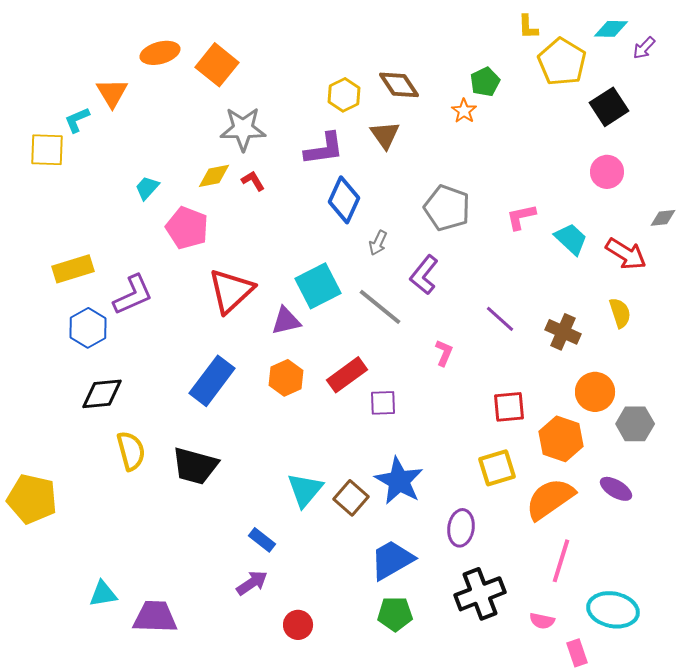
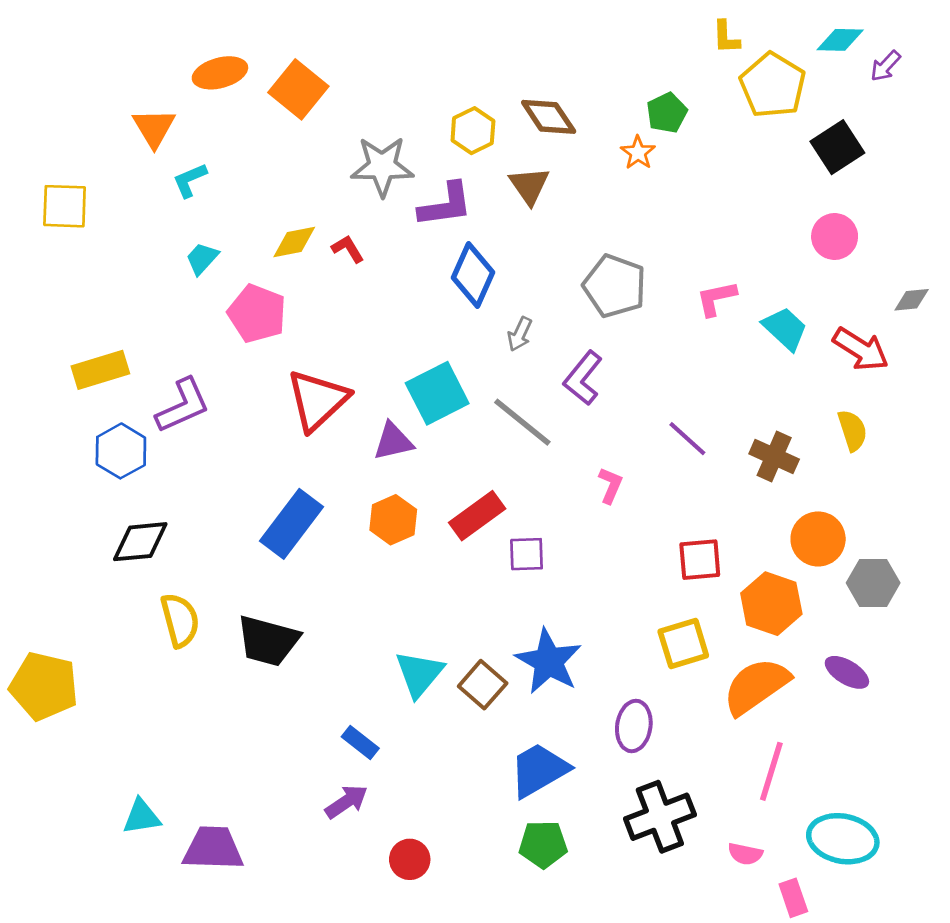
cyan L-shape: (77, 120) -> (190, 180), moved
gray star: (243, 129) -> (382, 166), moved

